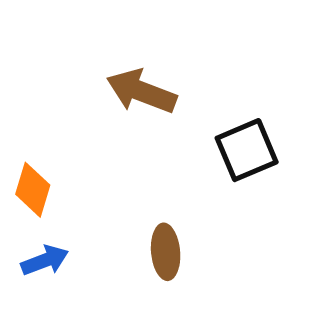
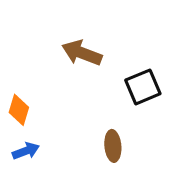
brown ellipse: (166, 252) -> (113, 146), moved

